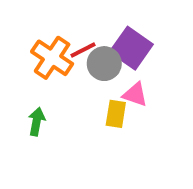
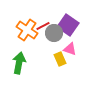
yellow rectangle: (116, 114) -> (60, 59), turned -32
green arrow: (37, 122) -> (19, 63), size x1.5

